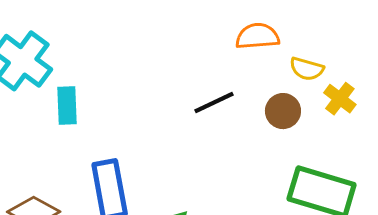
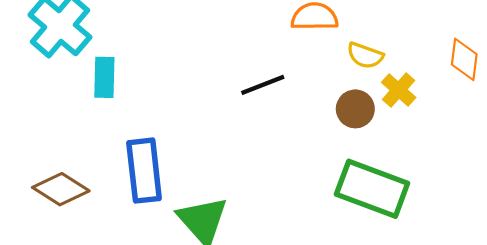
brown circle: (283, 111) -> (355, 109), moved

